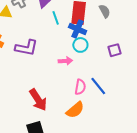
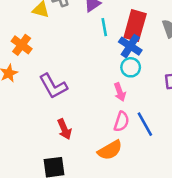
purple L-shape: (26, 48) -> (53, 86), moved, turned 40
pink arrow: (65, 61) -> (120, 92), moved, turned 64
red arrow: (38, 100) -> (64, 129), size x0.7

